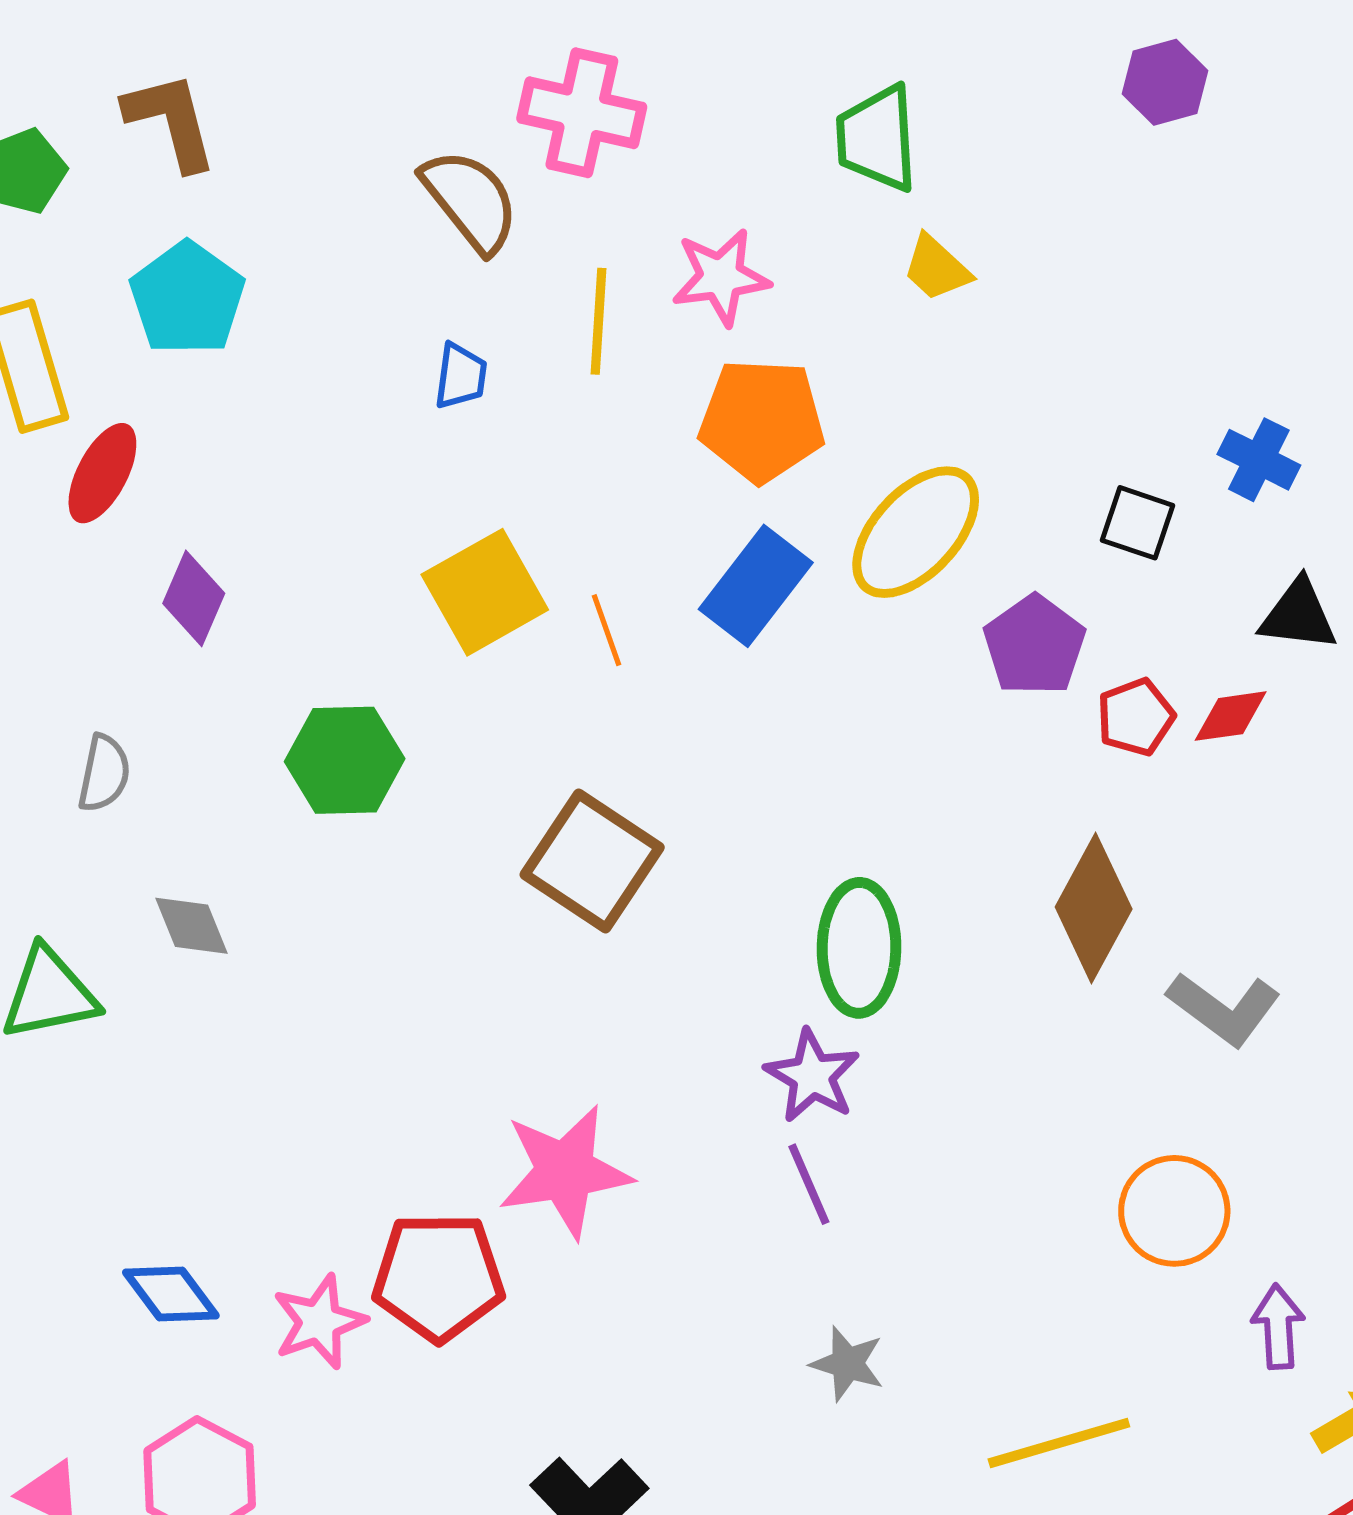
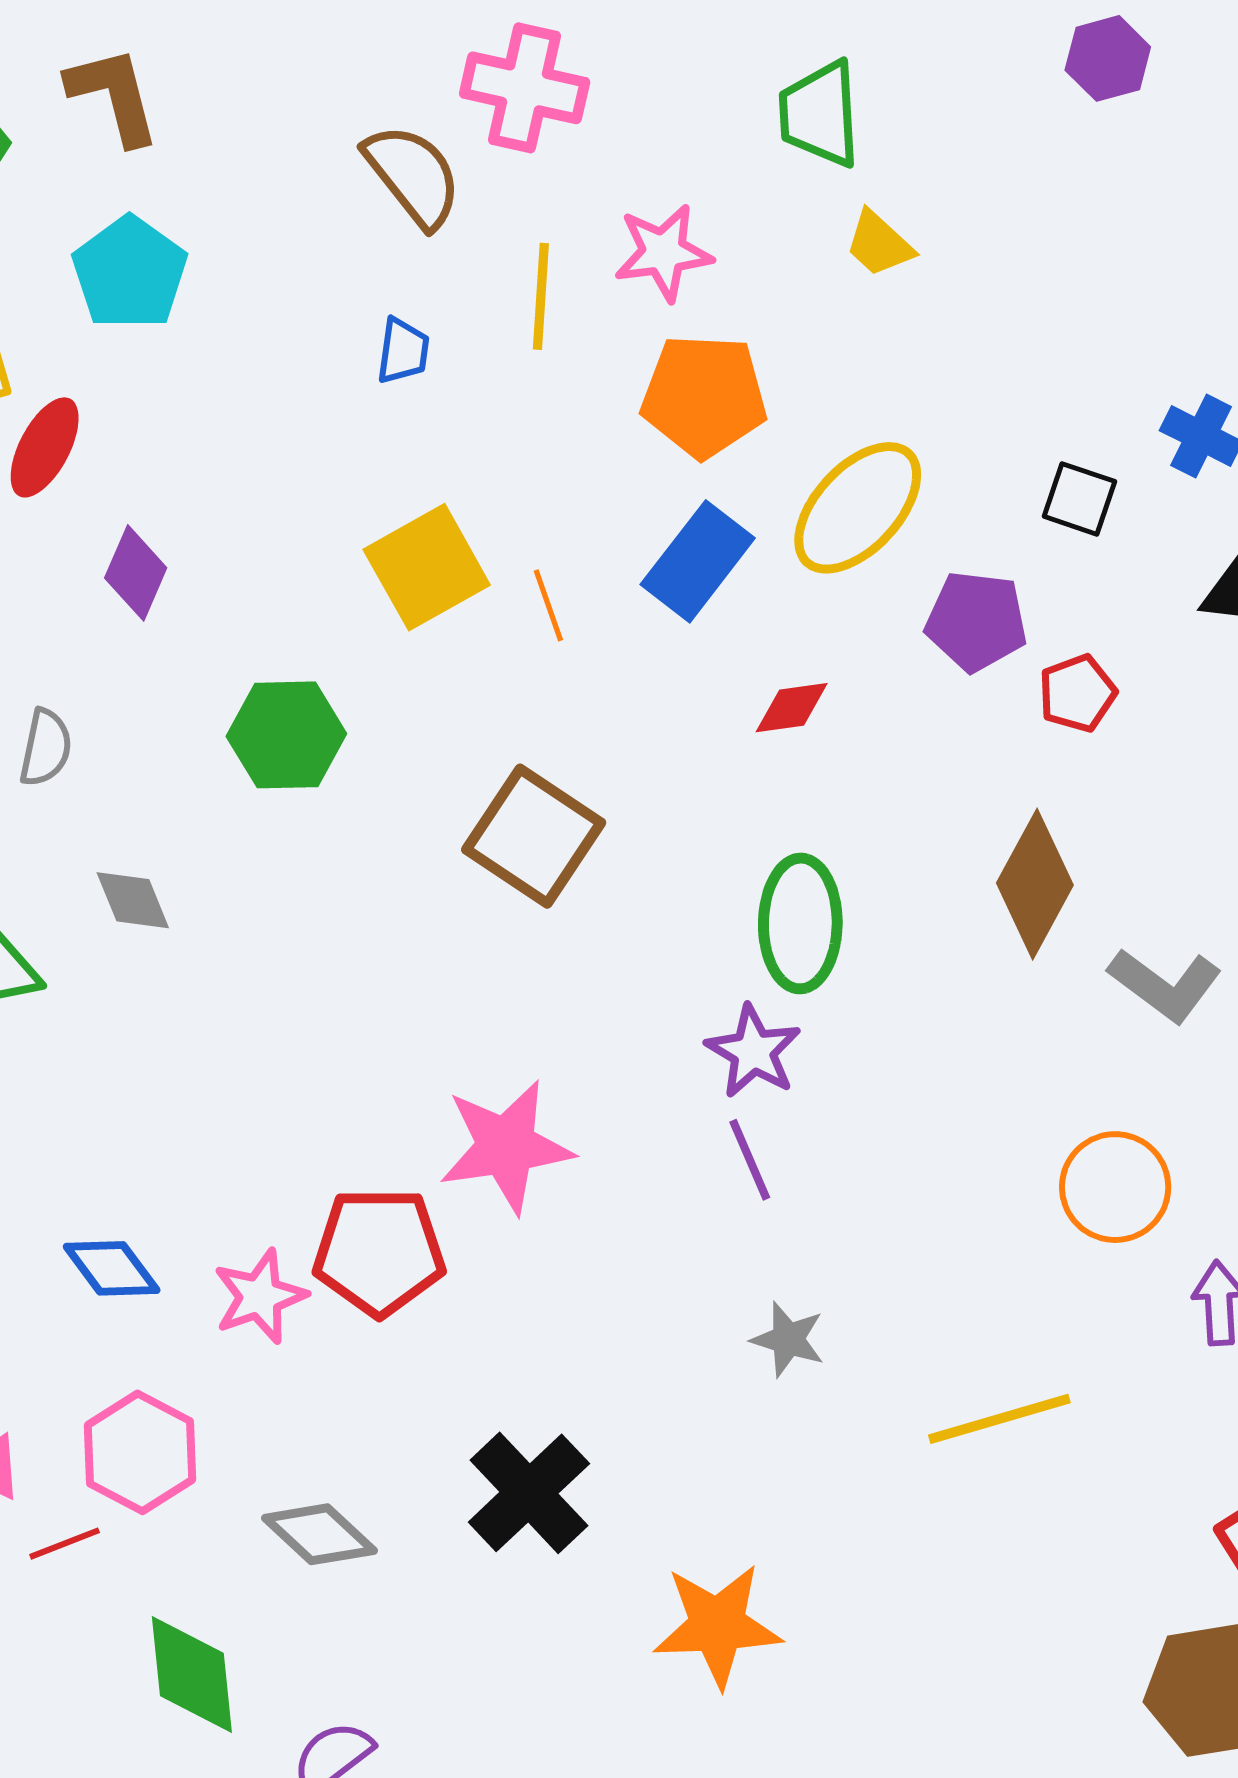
purple pentagon: (1034, 645) -> (976, 621), turned -30
red diamond: (1231, 716) -> (792, 708), moved

